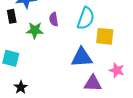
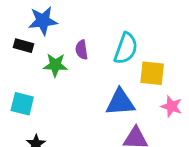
black rectangle: (12, 16) -> (24, 46), turned -64
pink star: (117, 70) -> (171, 106), moved

